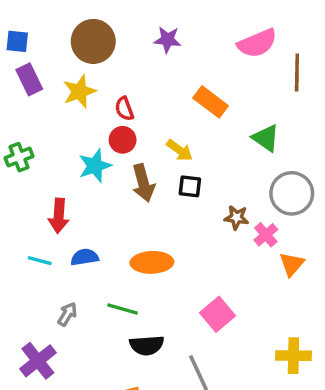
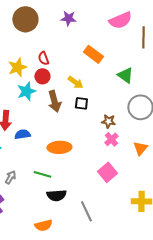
yellow star: (79, 91) -> (17, 67), moved
pink cross: (266, 235) -> (111, 139), moved
blue semicircle: (85, 257) -> (22, 134), moved
pink square: (217, 314) -> (107, 172), moved

